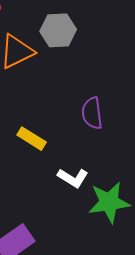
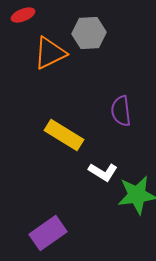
yellow rectangle: (32, 139) -> (64, 135), size x1.4

